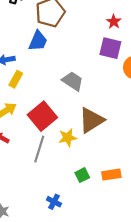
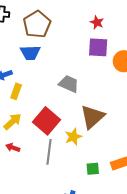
blue trapezoid: (38, 41) -> (30, 53), turned 75
green square: (82, 175) -> (93, 169), turned 32

